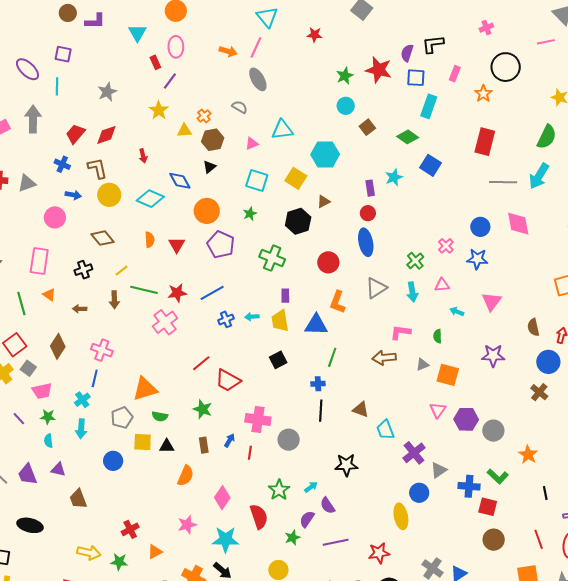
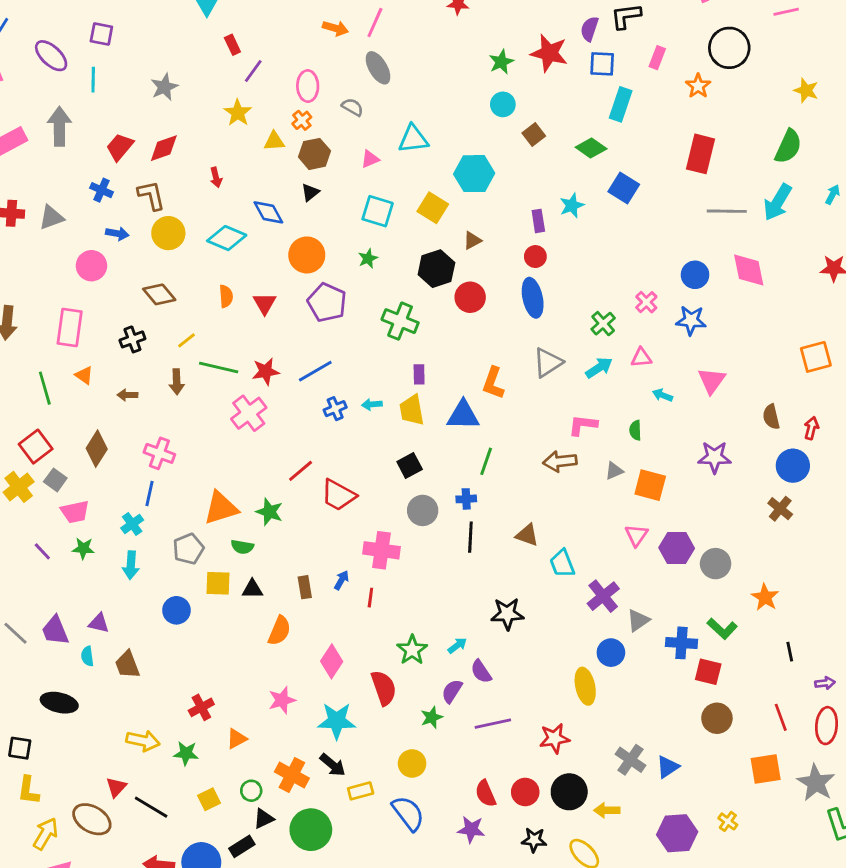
pink ellipse: (176, 47) -> (308, 86), moved
red circle: (328, 262) -> (470, 297), moved
cyan arrow: (412, 292) -> (599, 368), turned -114
green star: (203, 409) -> (269, 512), moved
gray circle: (289, 440) -> (423, 510), moved
cyan semicircle: (48, 441) -> (87, 656), moved

